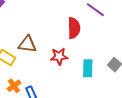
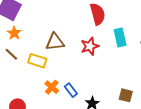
cyan rectangle: (88, 68) -> (120, 37), moved

